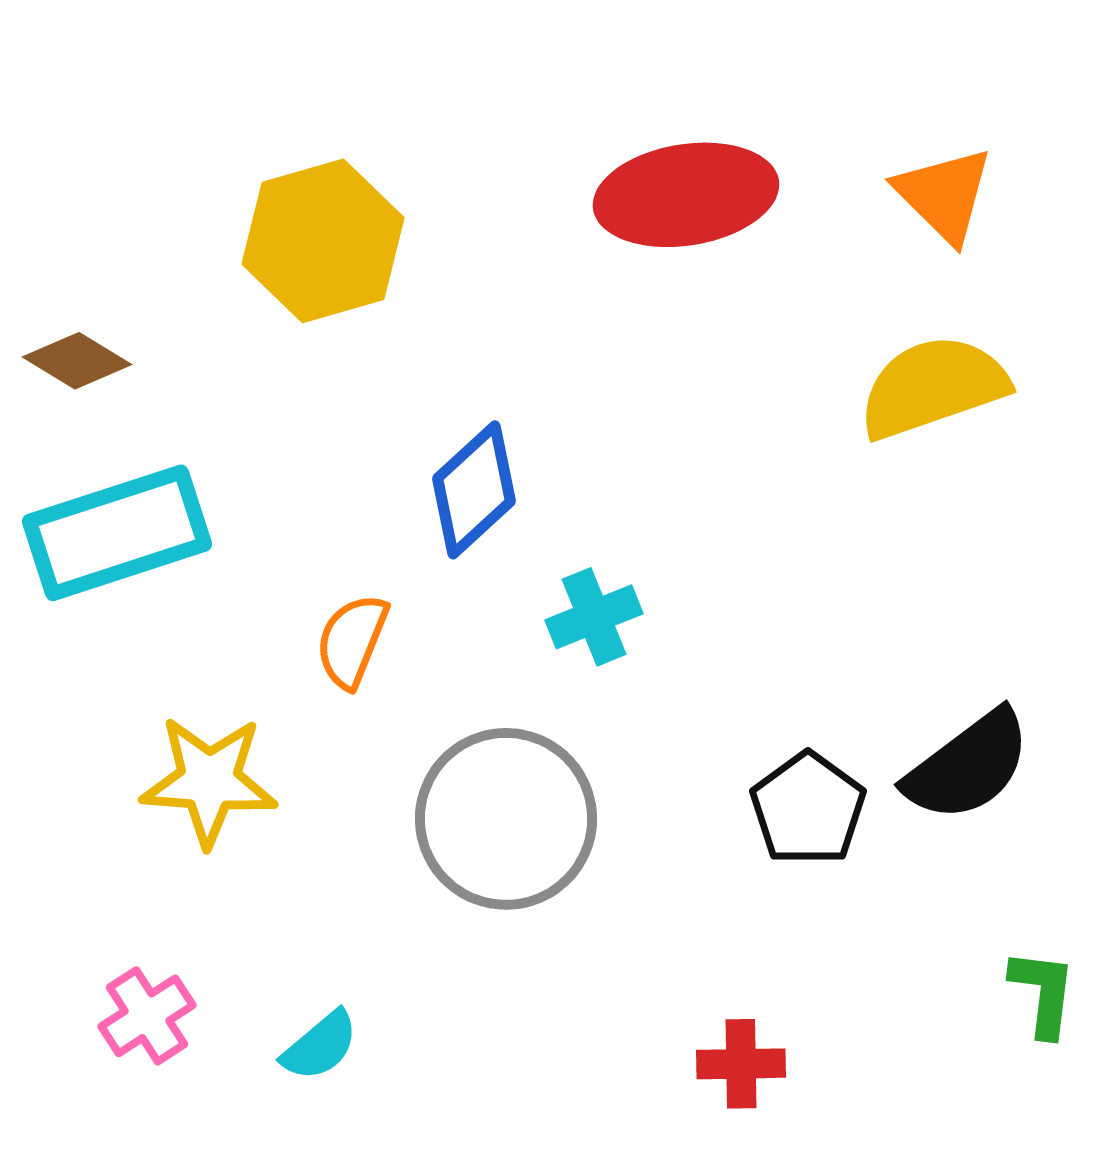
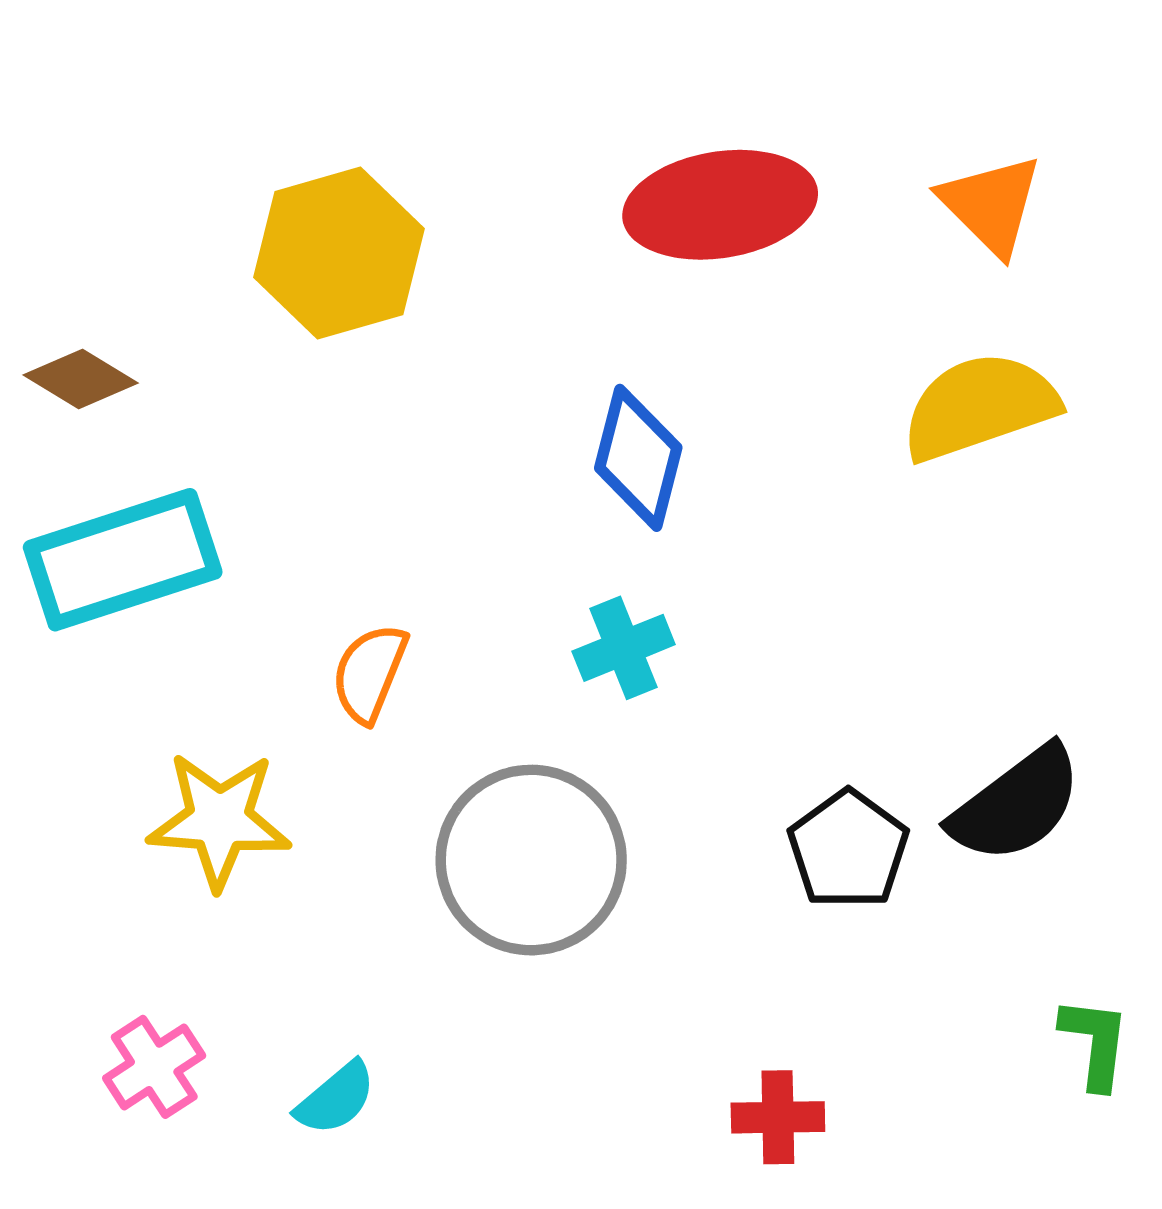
blue diamond: (474, 490) -> (638, 458), moved, turned -33

